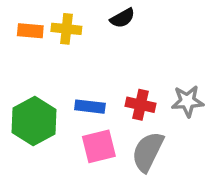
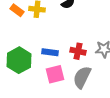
orange rectangle: (30, 31) -> (17, 10), turned 32

